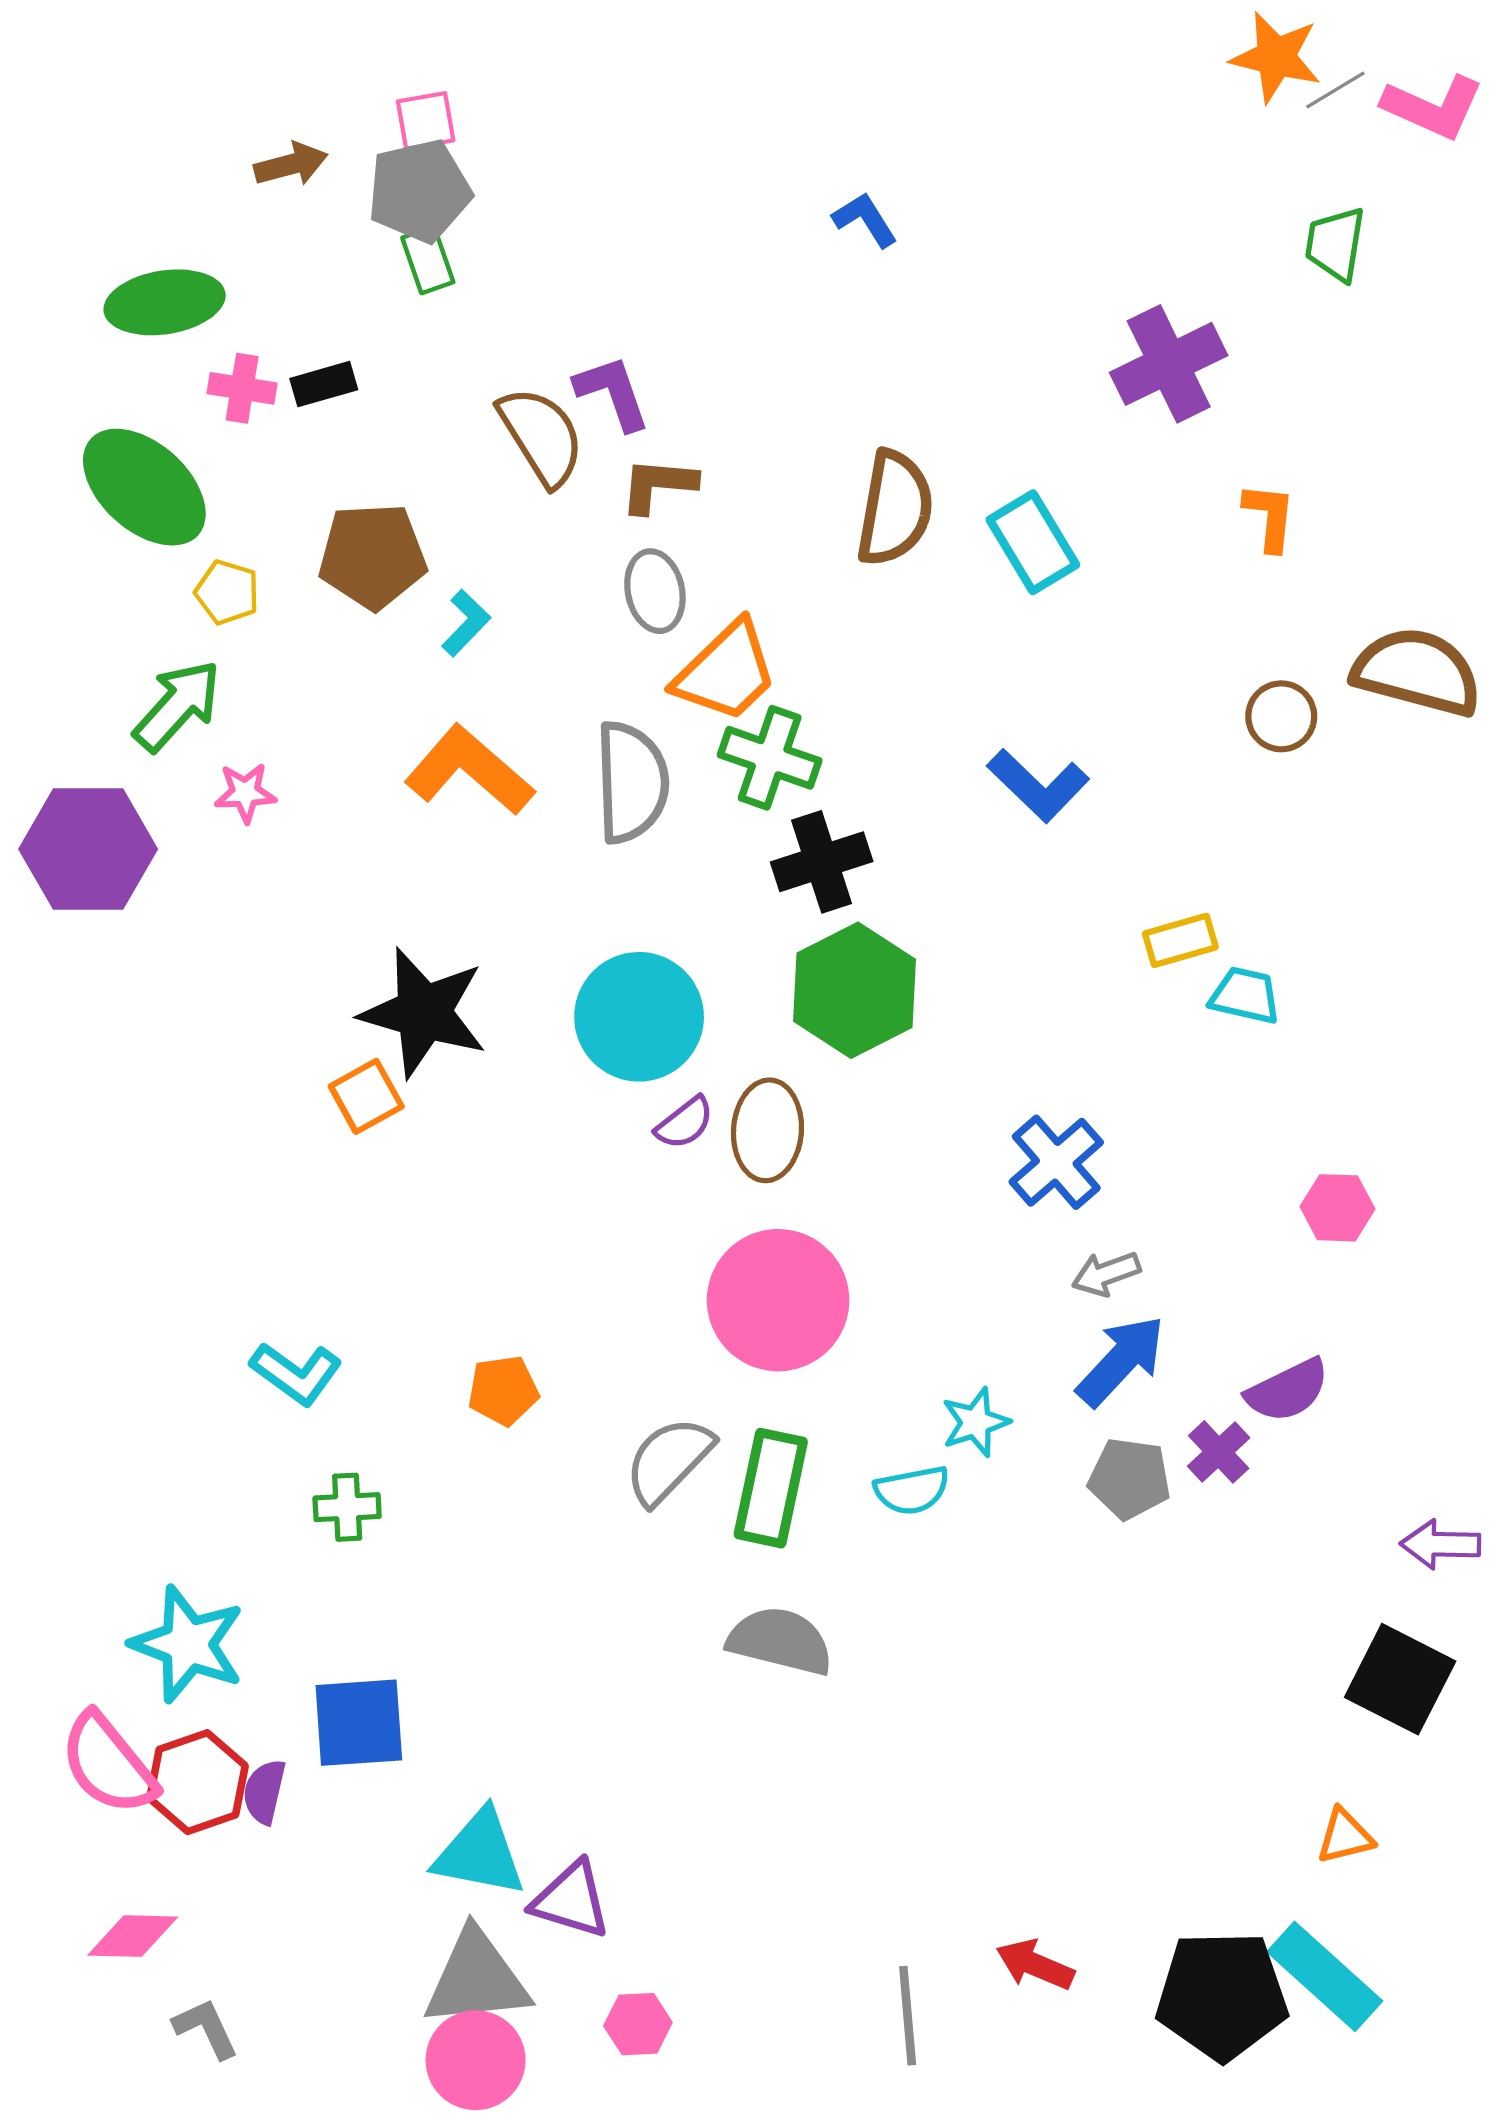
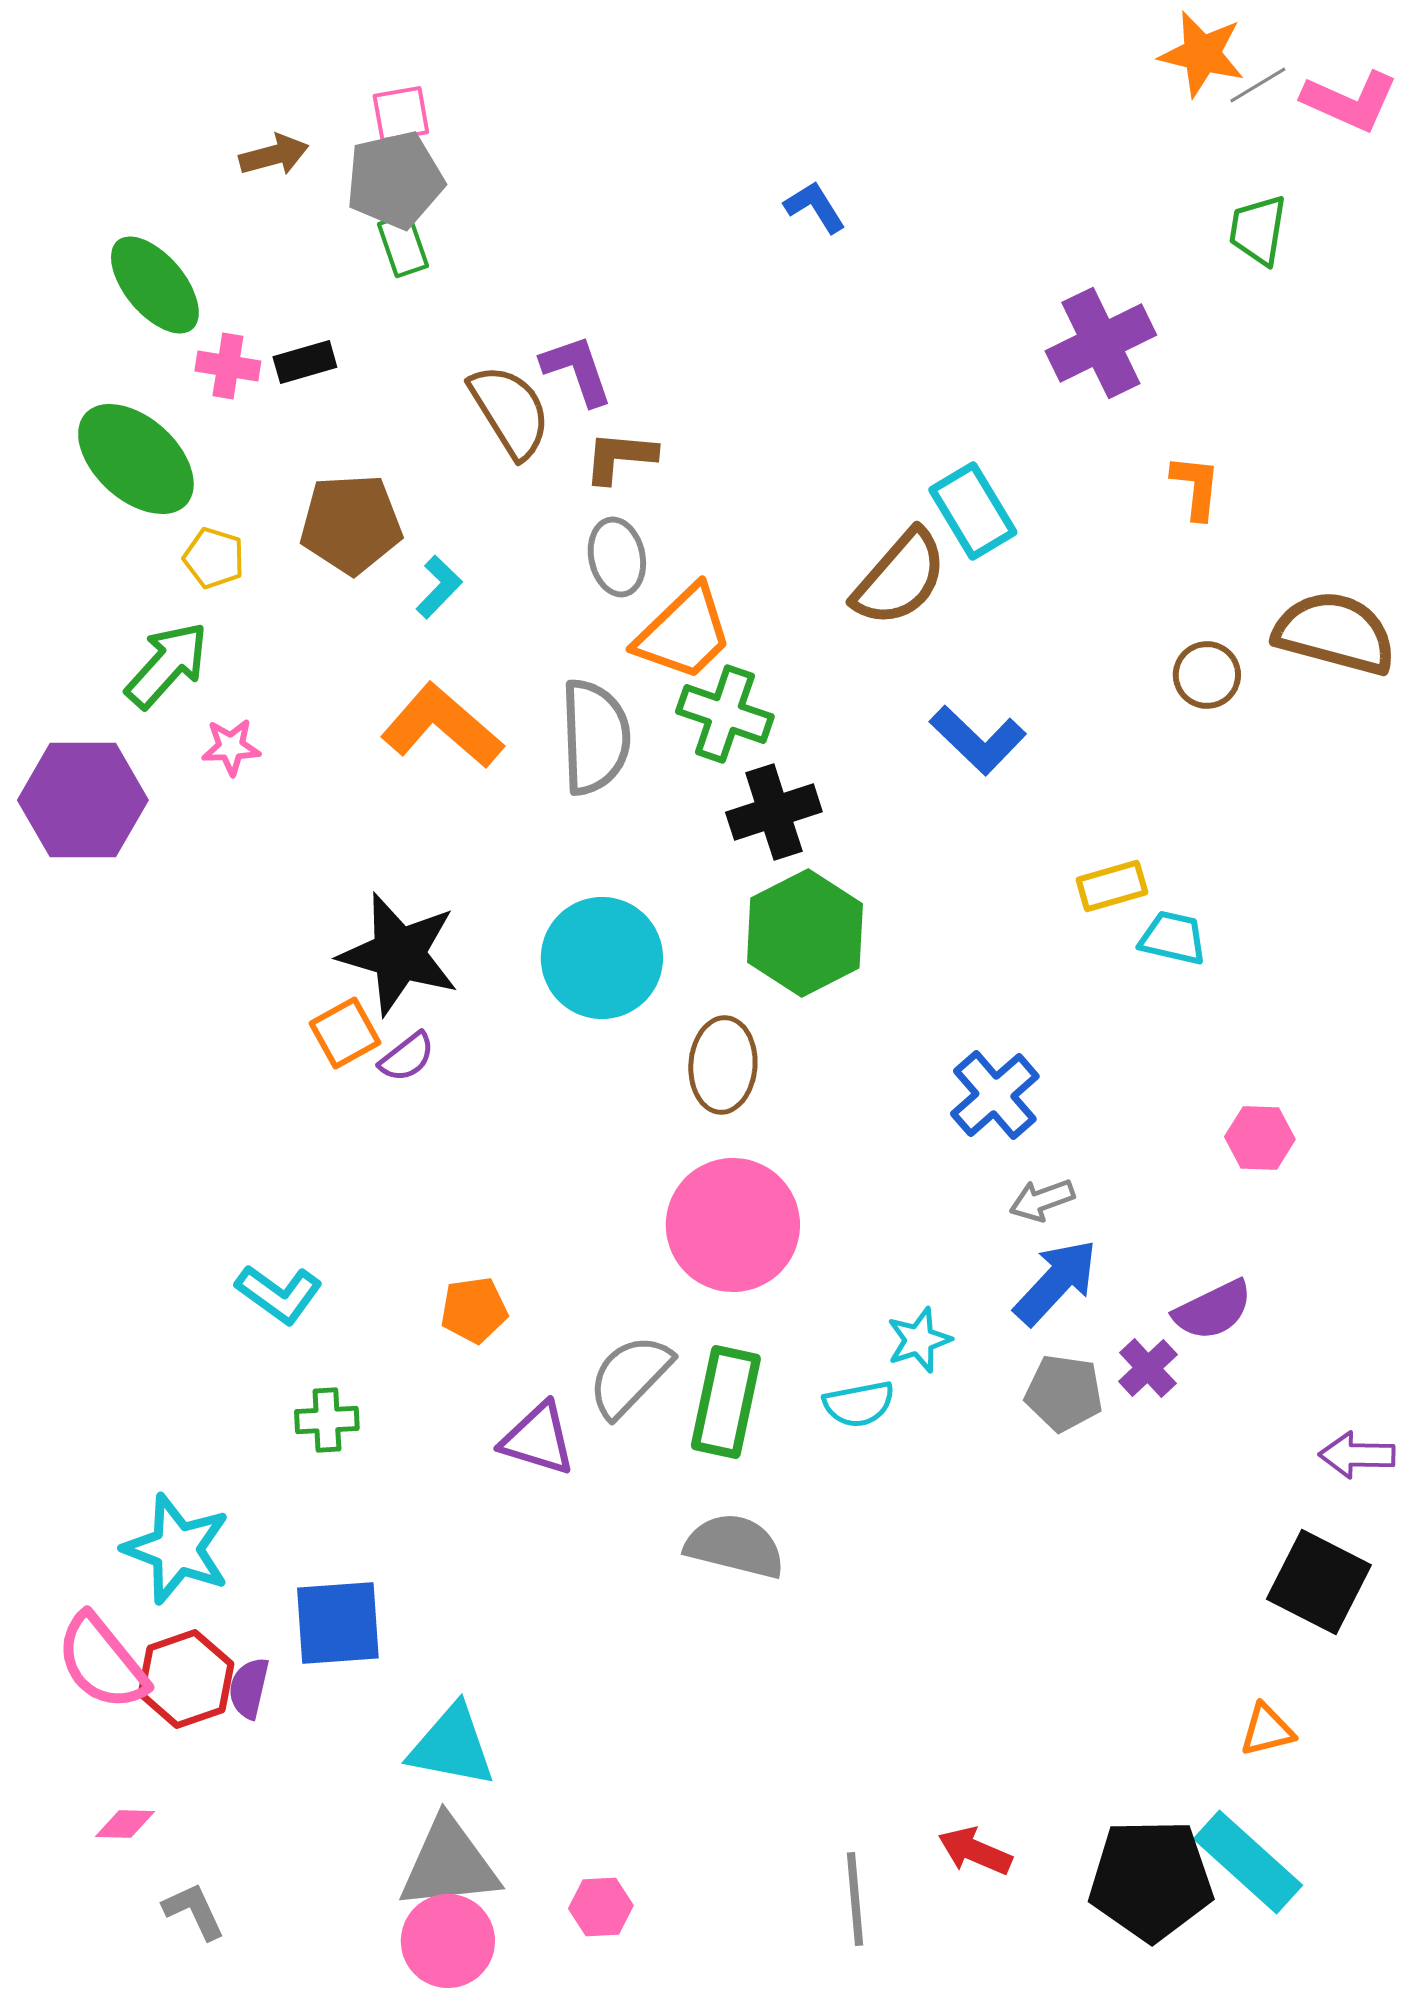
green ellipse: (165, 302) -> (155, 285), turned 59
brown semicircle: (895, 508) -> (900, 578), moved, turned 31
purple semicircle: (685, 1123) -> (407, 1057), moved
purple triangle: (571, 1900) -> (538, 1439), moved
pink diamond: (133, 1936) -> (125, 1824), size x0.7

